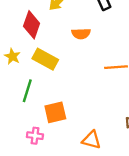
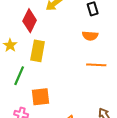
orange semicircle: (81, 34) -> (90, 36), moved
yellow rectangle: (45, 59) -> (38, 51), turned 65

